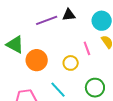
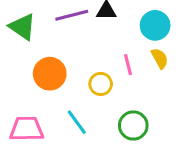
green triangle: (15, 45) -> (22, 27), moved

